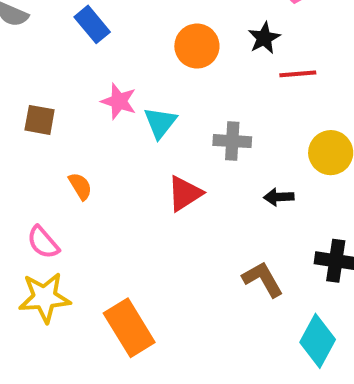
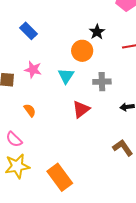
black star: (264, 38) -> (97, 32), moved
orange circle: (197, 46) -> (82, 51), moved
pink star: (119, 101) -> (33, 70), moved

